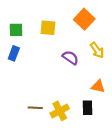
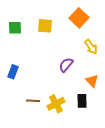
blue rectangle: (14, 53) -> (13, 72), moved
purple semicircle: (70, 58) -> (66, 65), moved, turned -84
orange triangle: (98, 86) -> (92, 81), turned 32

